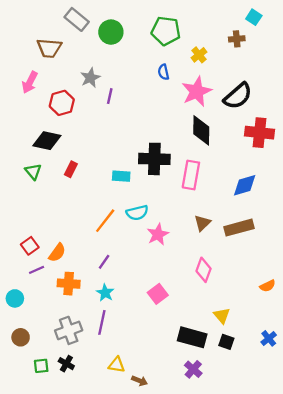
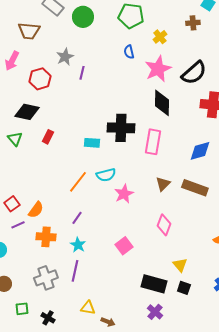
brown rectangle: (239, 228) -> (195, 188), turned 35
black cross: (66, 364) -> (48, 318), moved

